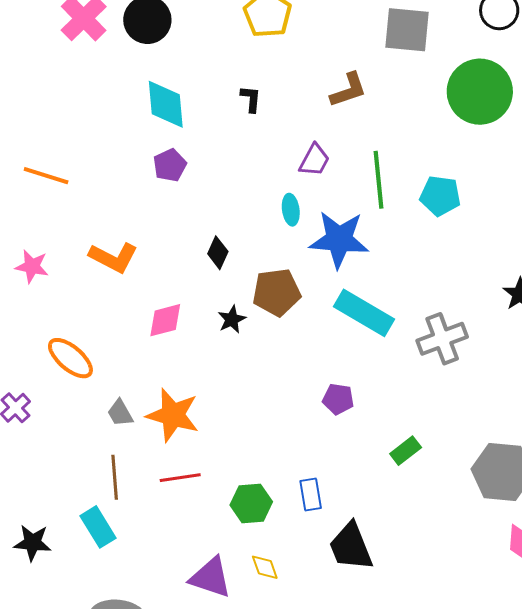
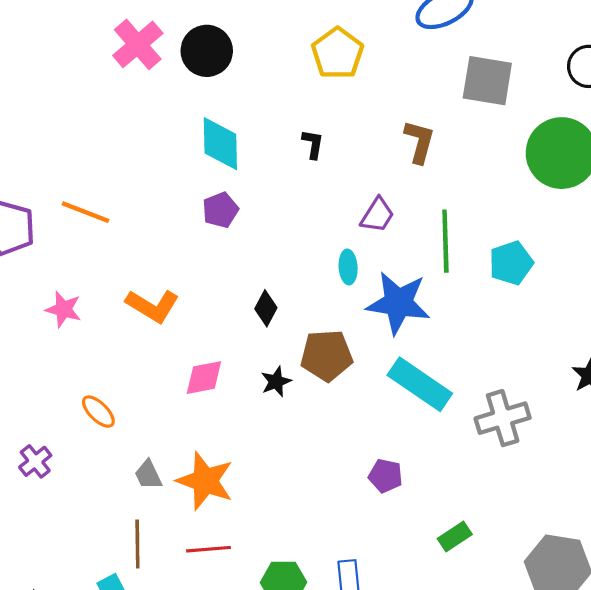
brown L-shape: (348, 90) -> (419, 142), turned -60
cyan pentagon: (440, 196) -> (511, 263), turned -30
orange ellipse: (70, 358) -> (98, 412), size x0.7

